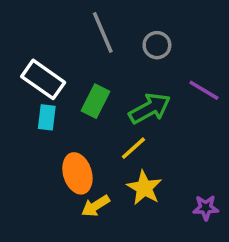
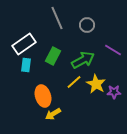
white rectangle: (43, 79) -> (24, 44), turned -70
yellow star: (144, 188) -> (96, 84), moved
purple star: (206, 208) -> (114, 92), moved

